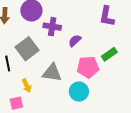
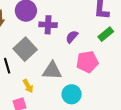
green rectangle: (109, 54) -> (106, 34), moved
cyan circle: (79, 92) -> (72, 94), moved

